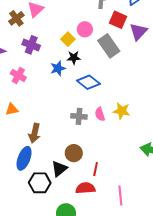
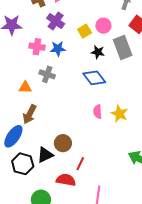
purple cross: (31, 45) -> (56, 21), moved
black star: (74, 58) -> (98, 52), moved
blue star: (58, 68) -> (58, 49), moved
pink cross: (18, 76) -> (37, 47), moved, turned -35
orange triangle: (12, 109) -> (25, 87), moved
gray cross: (79, 116) -> (47, 74), moved

